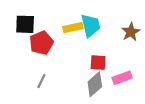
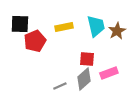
cyan trapezoid: (90, 25) -> (96, 26), moved
gray line: (41, 81) -> (60, 86), moved, turned 40

